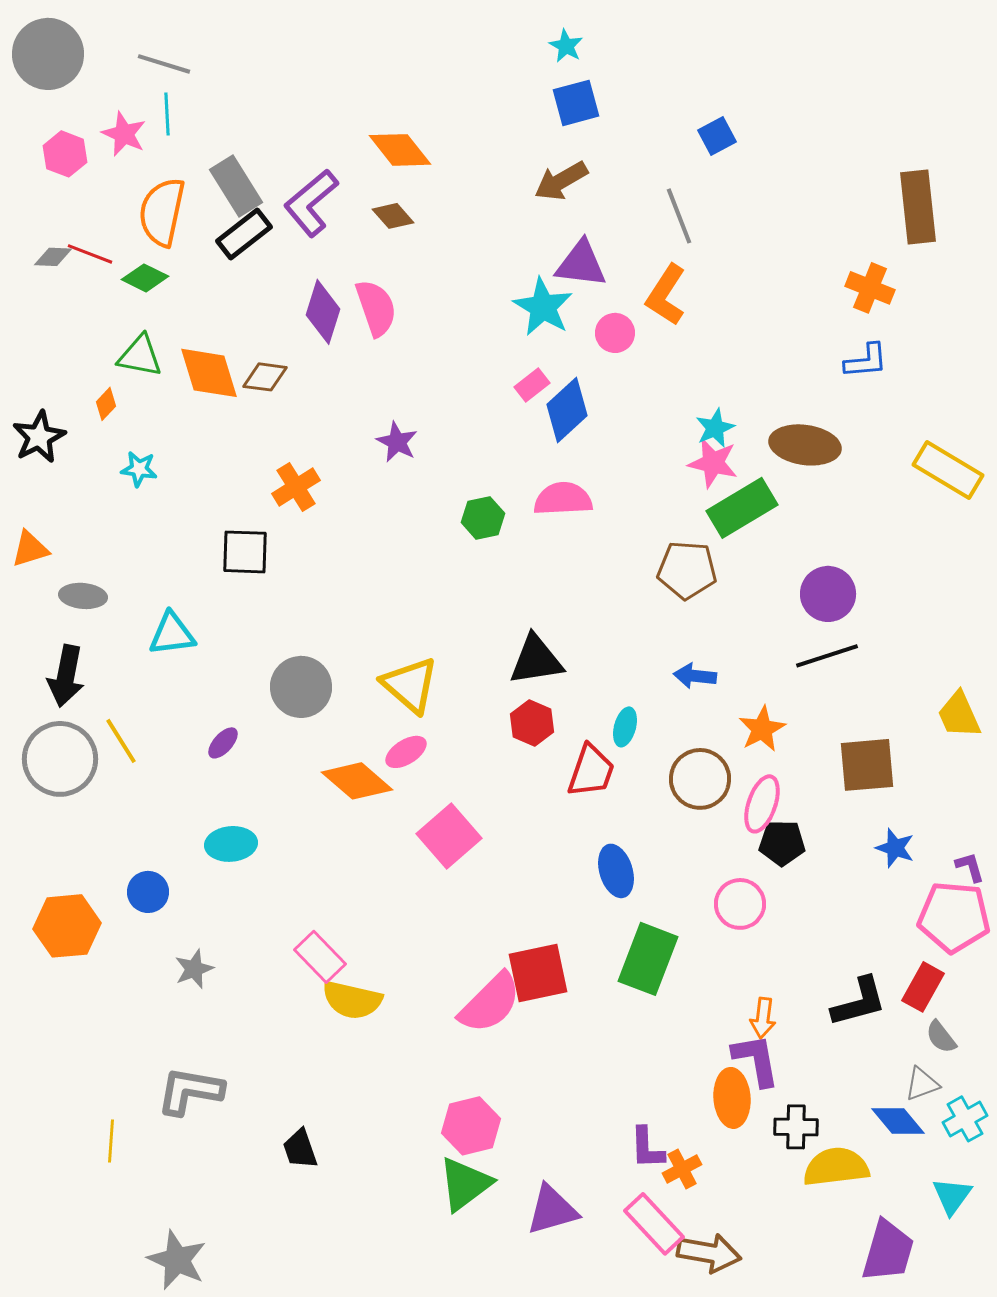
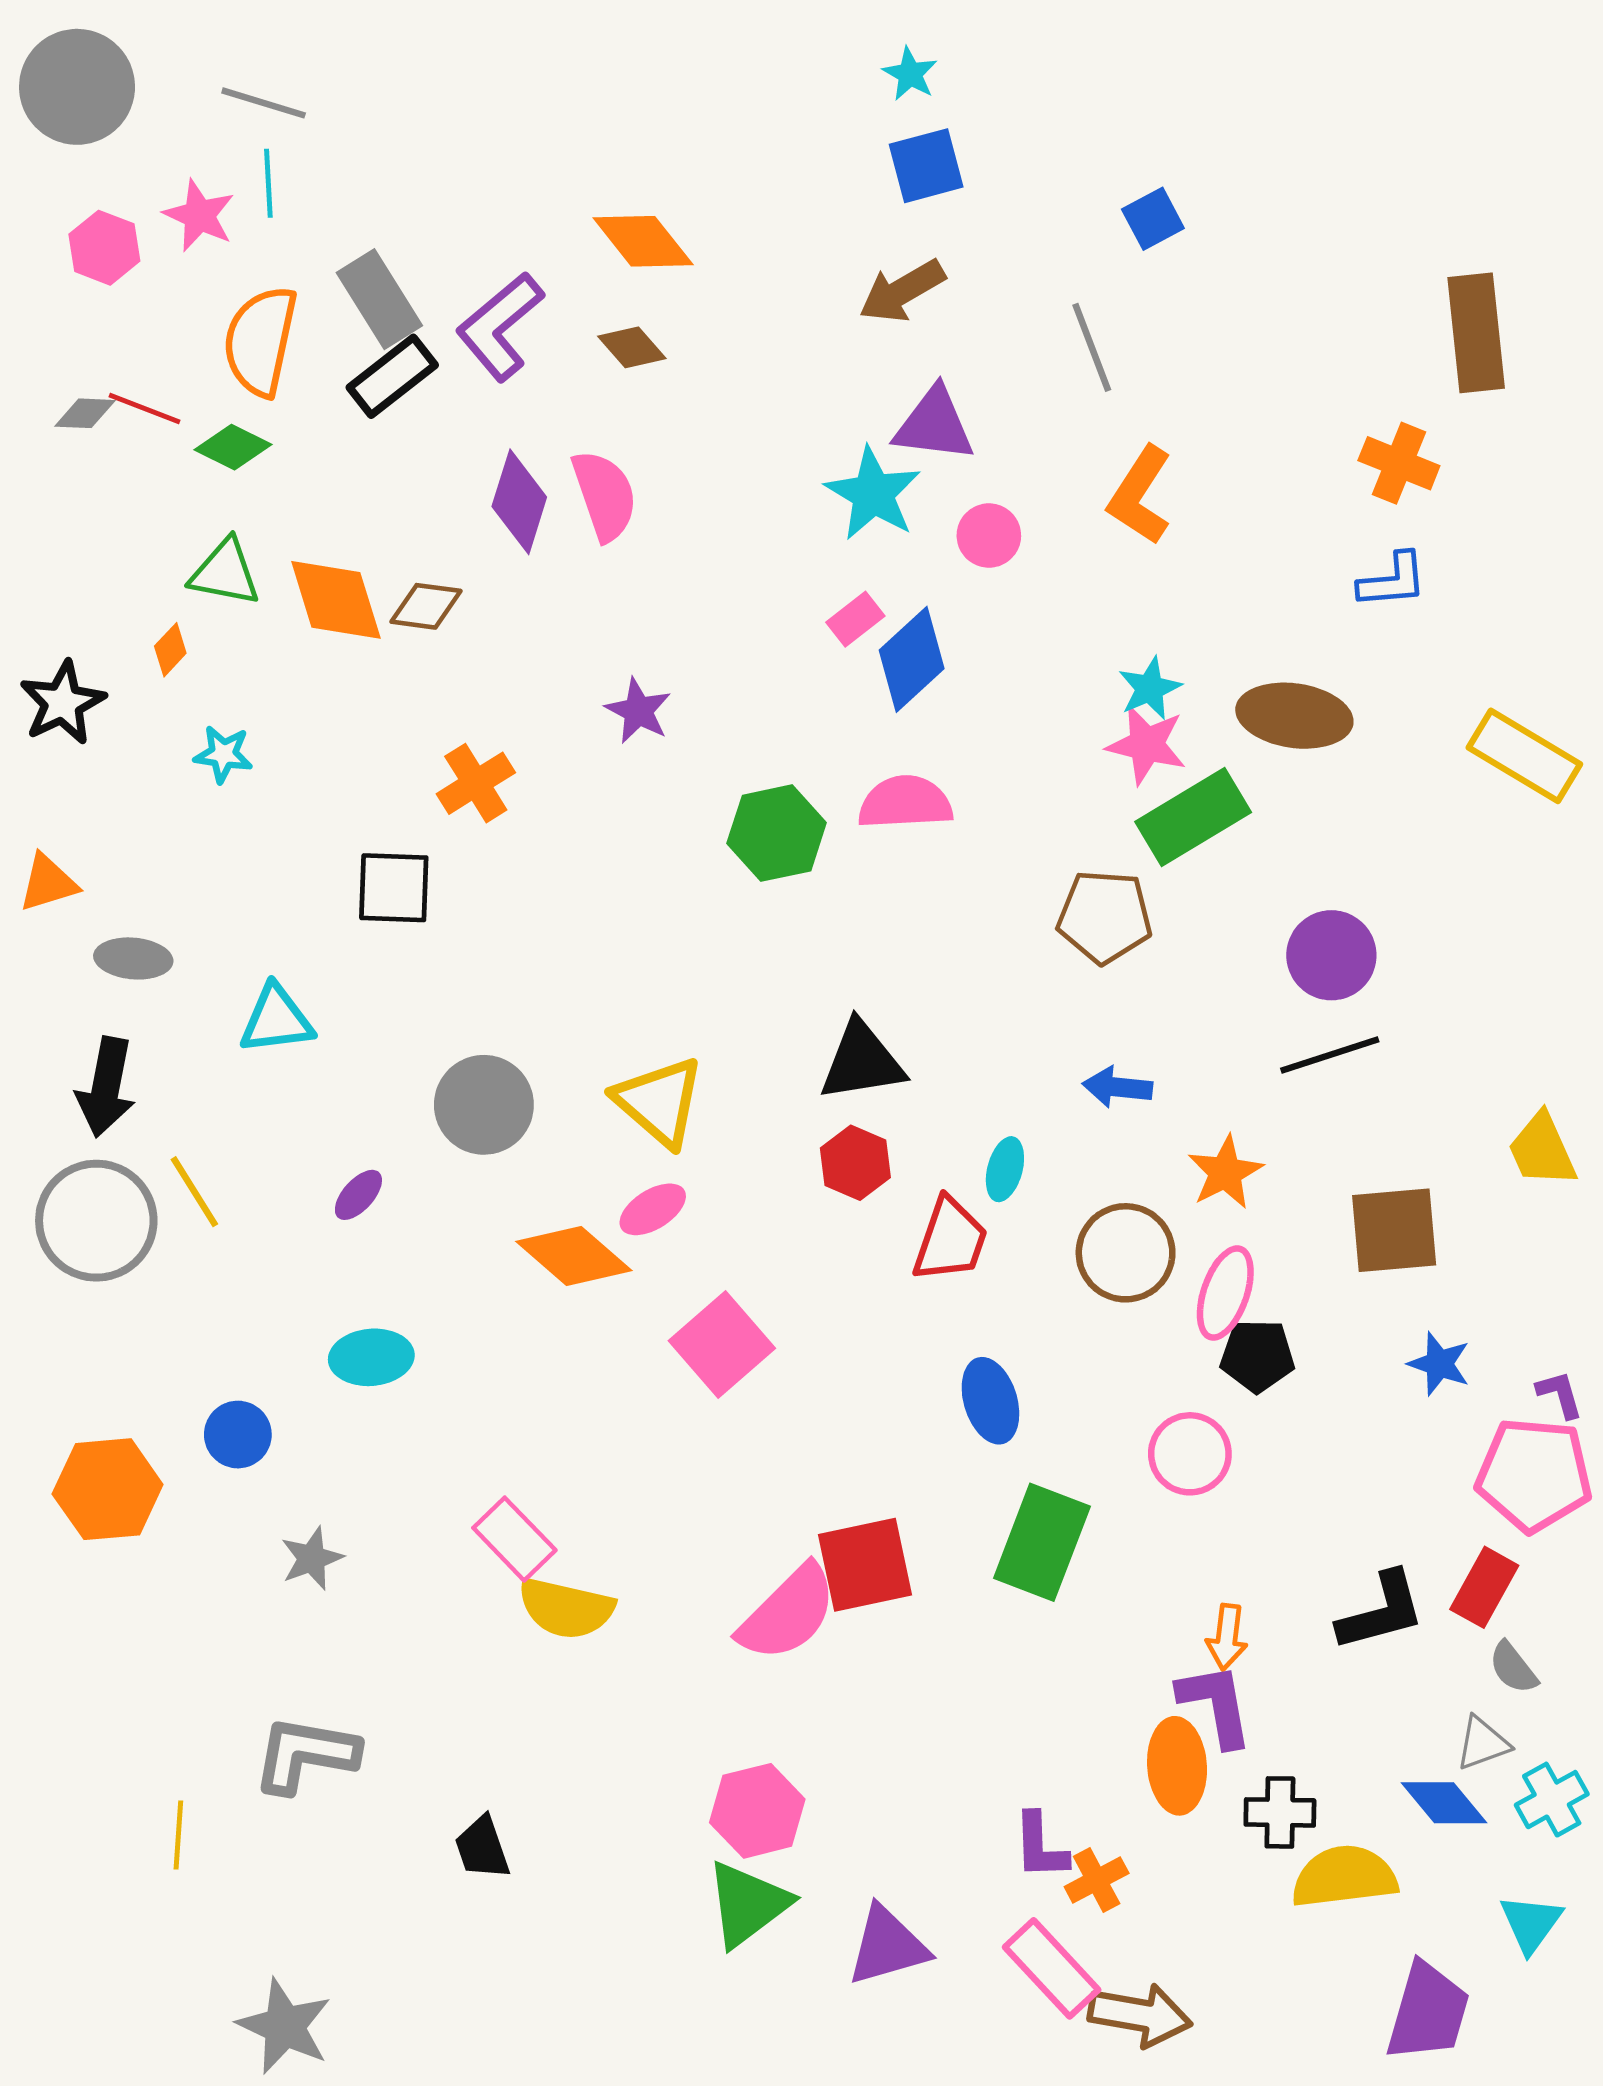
orange L-shape: (666, 295) -> (1140, 495), moved
green hexagon: (483, 518) -> (777, 833), size x1.4

